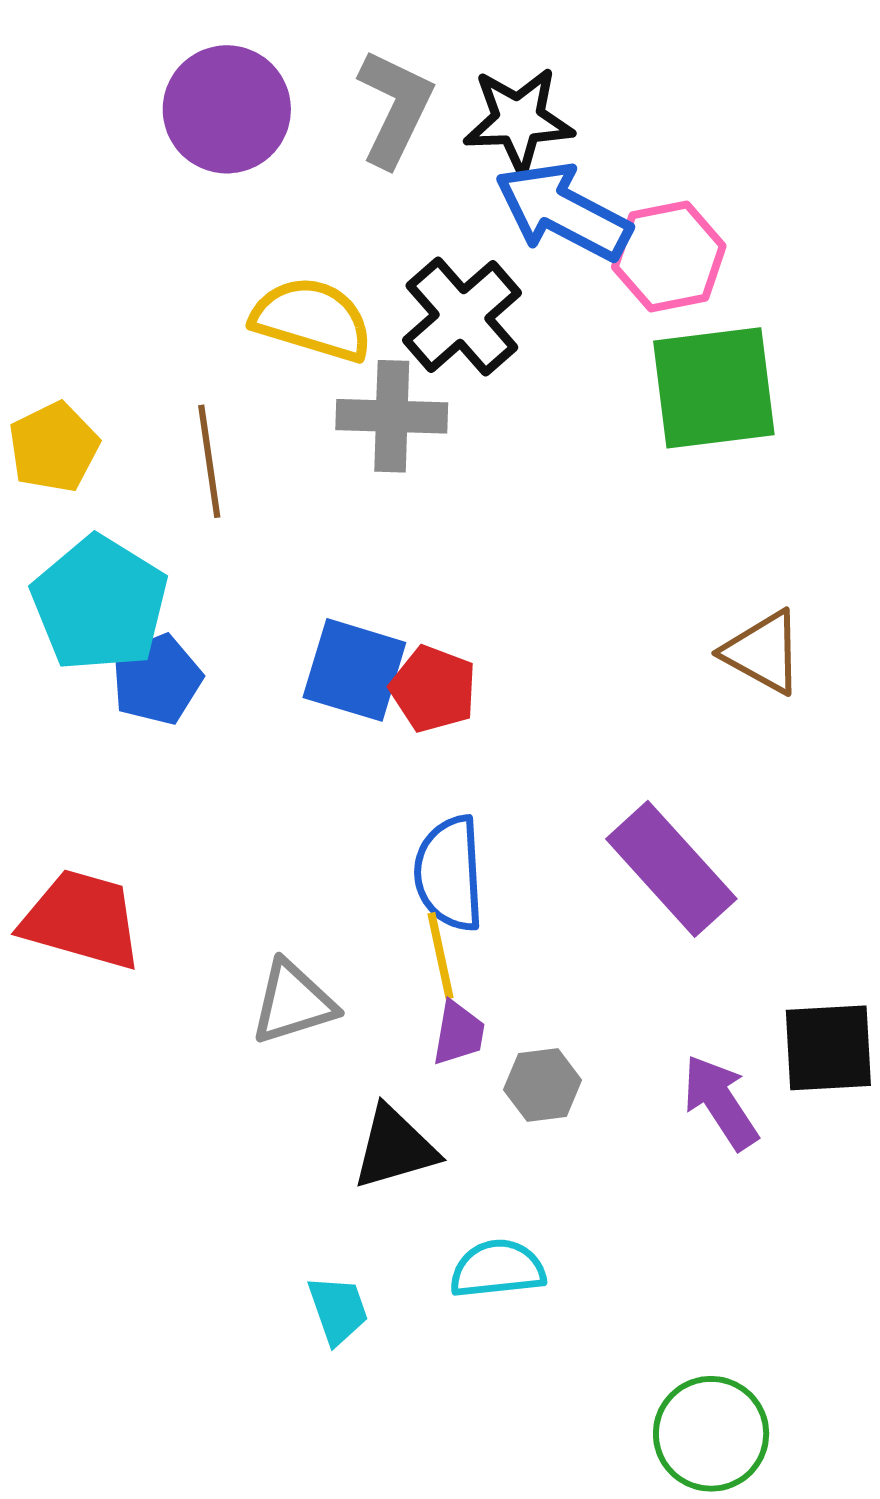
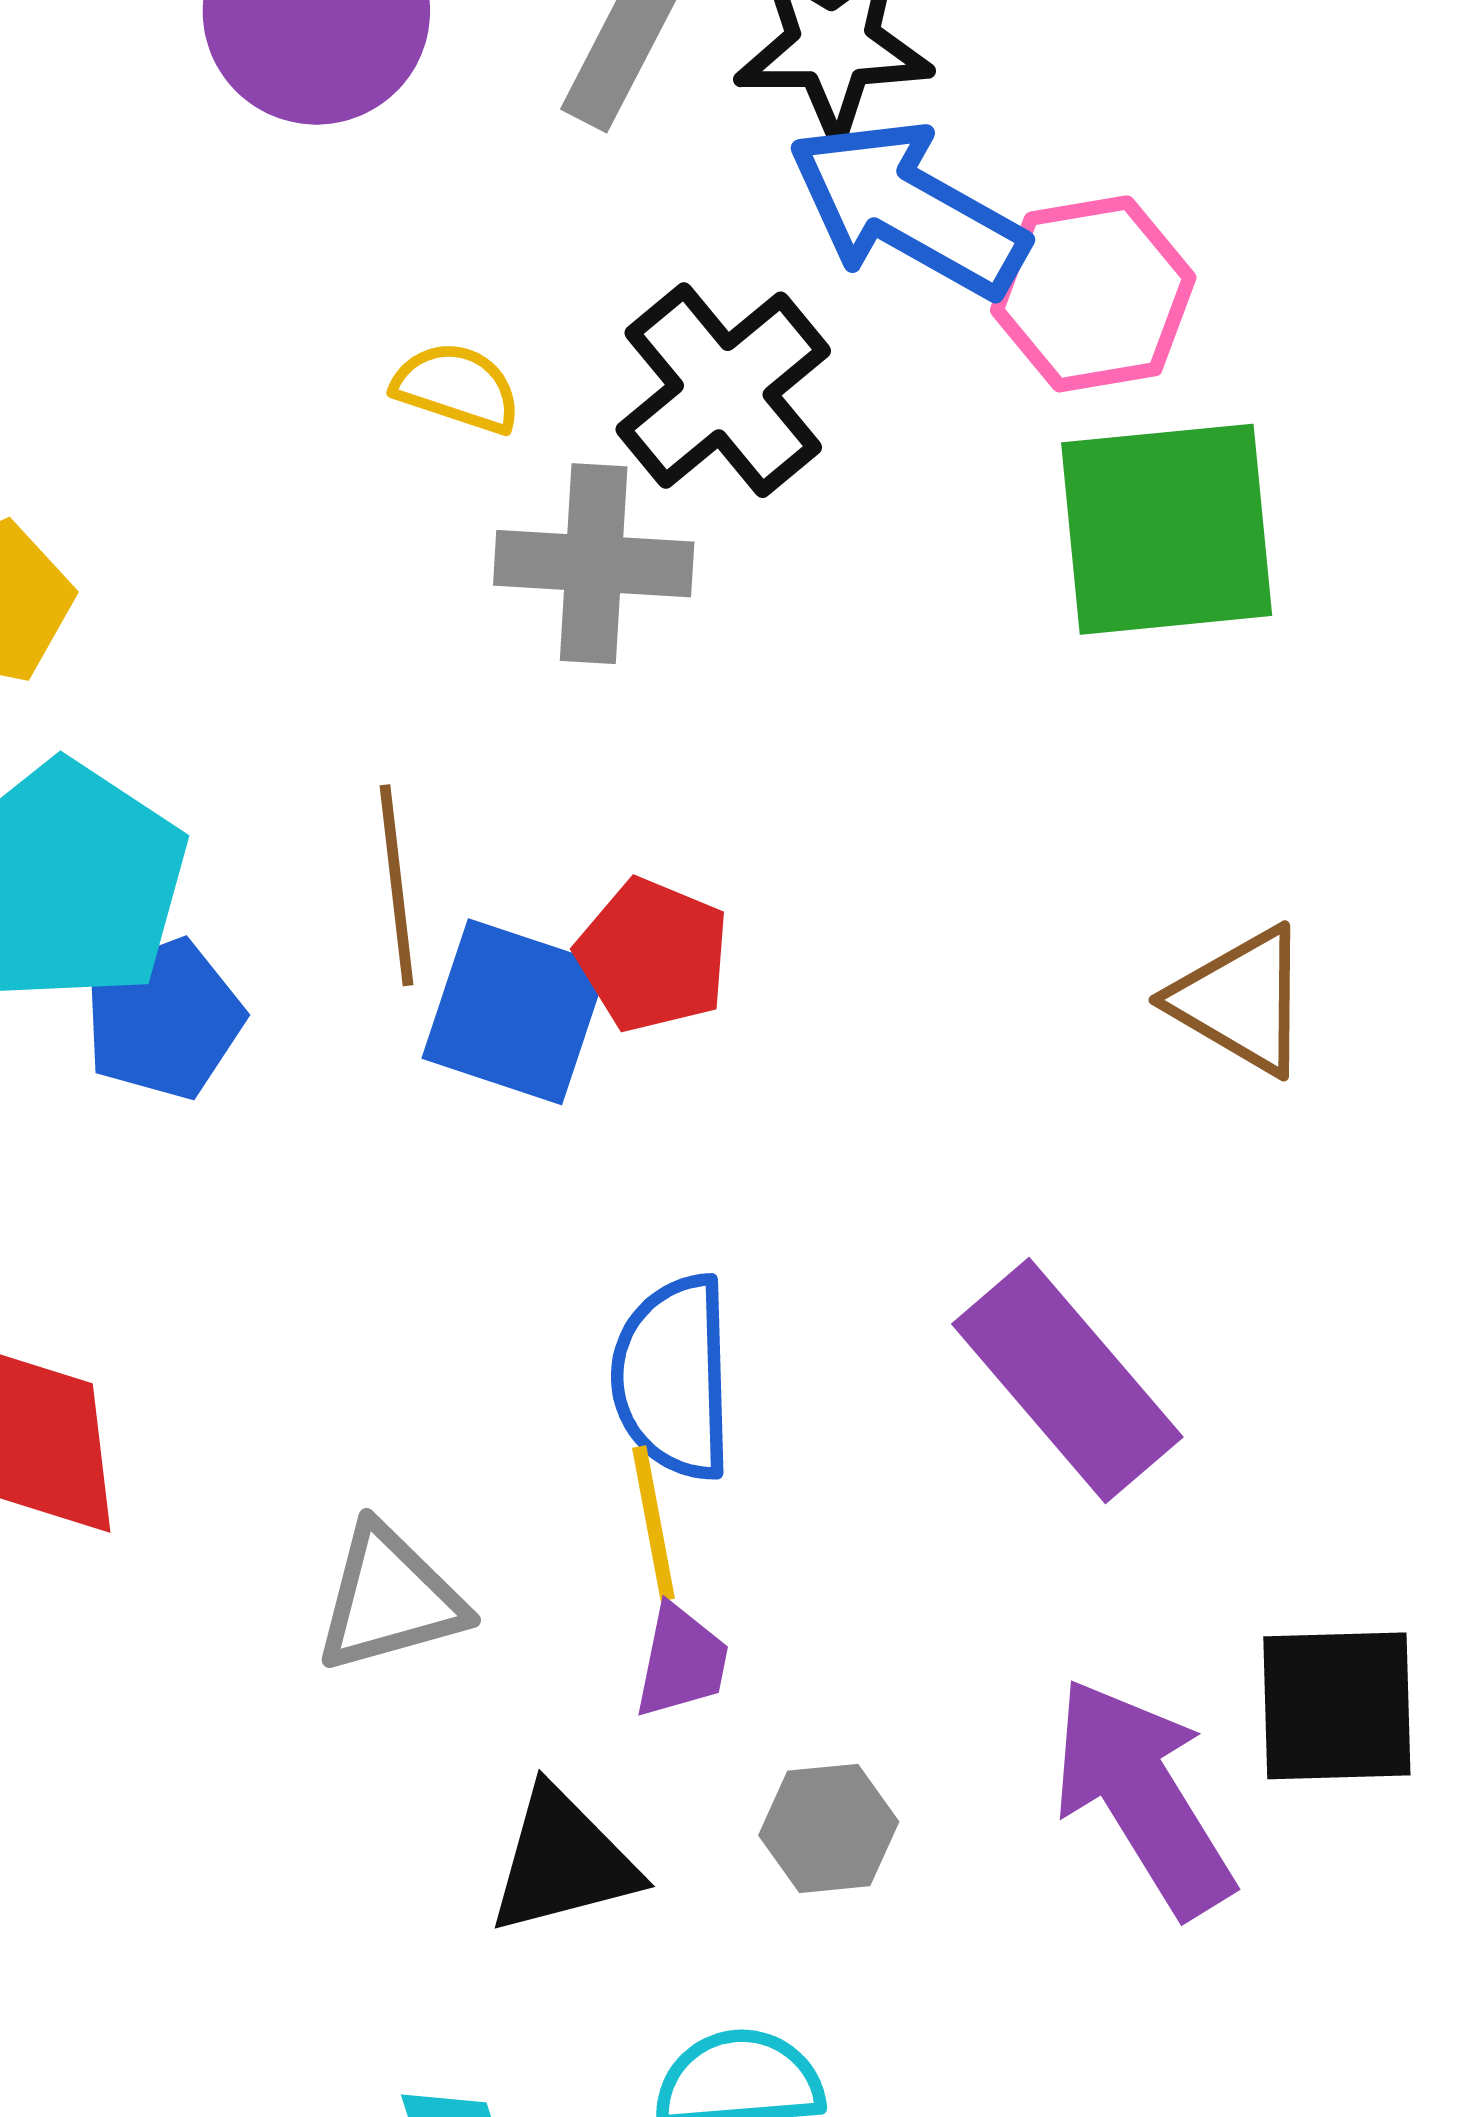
yellow semicircle: (312, 319) -> (457, 388), size x0.6
brown line: (209, 461) -> (397, 885), moved
red pentagon: (433, 689) -> (653, 955), moved
gray hexagon: (543, 1085) -> (829, 1828), moved
purple arrow: (720, 1102) -> (1143, 1797), size x1.4

